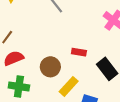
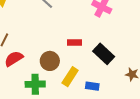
green cross: (19, 86) -> (35, 84), moved

